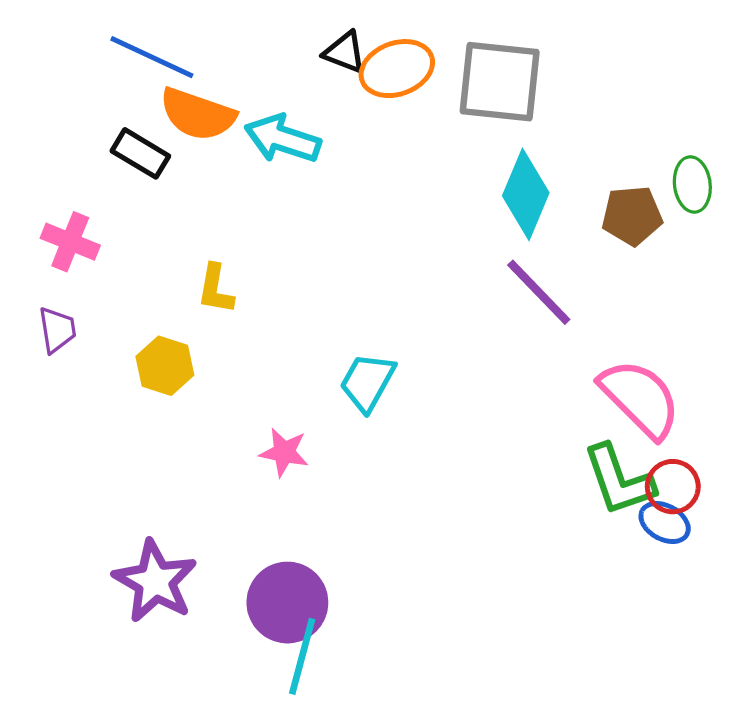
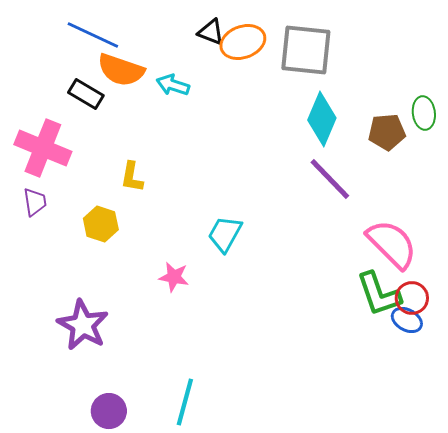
cyan arrow: (282, 139) -> (173, 85), size x0.7
pink cross: (70, 242) -> (43, 148), size x1.6
purple star: (155, 581) -> (83, 325), moved
purple circle: (287, 603) -> (109, 411), moved, size x0.7

